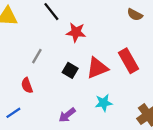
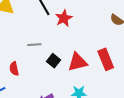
red star: (76, 32) -> (64, 18), moved, turned 30
gray line: (37, 56) -> (34, 45), moved, turned 48

